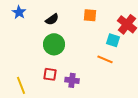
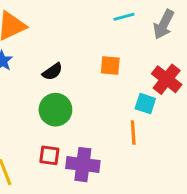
orange line: (105, 59) -> (133, 133), turned 63
purple cross: (72, 80) -> (83, 165), size x1.5

